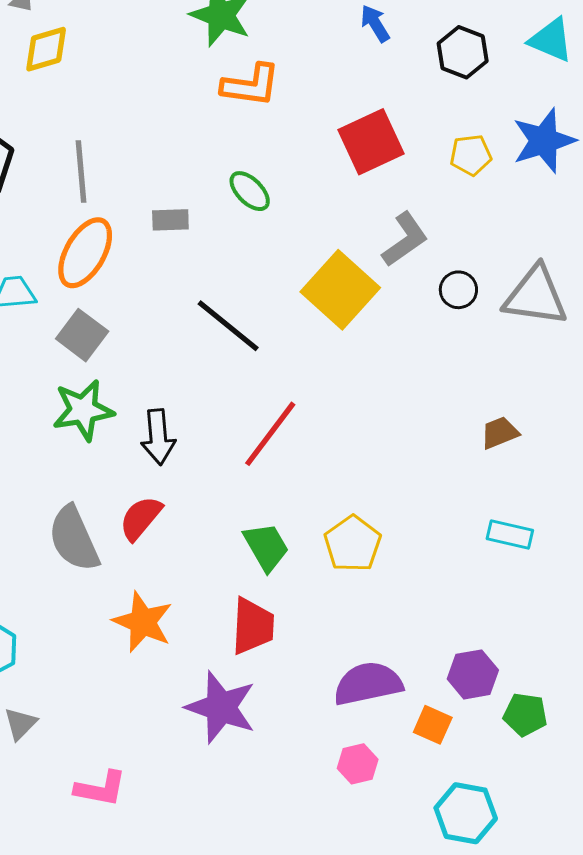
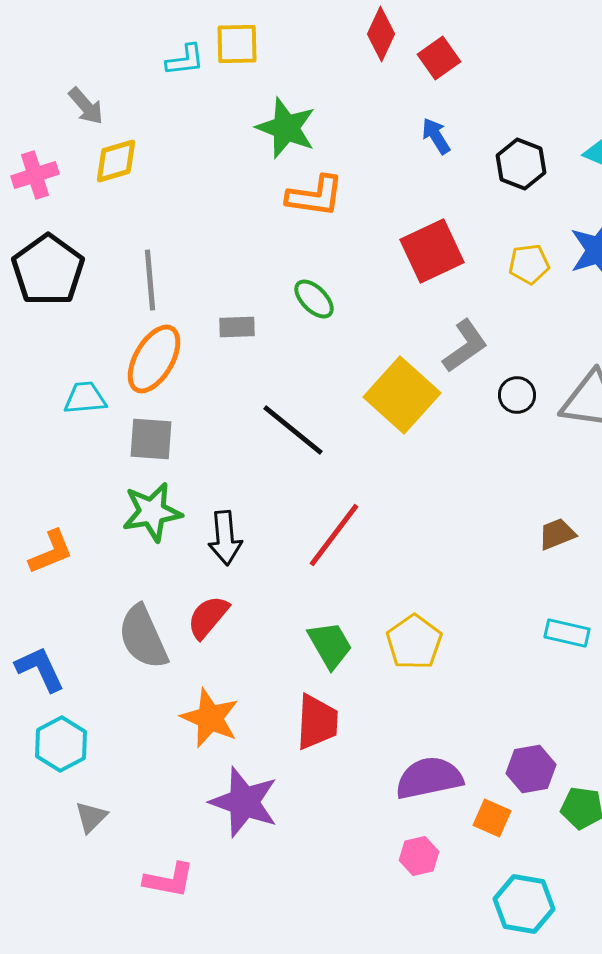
gray square: (82, 335) -> (151, 439), turned -33
purple star: (221, 707) -> (244, 802), moved

